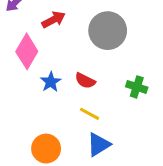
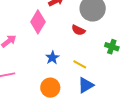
red semicircle: (85, 81) -> (78, 30), moved
blue star: (51, 82) -> (52, 58), moved

